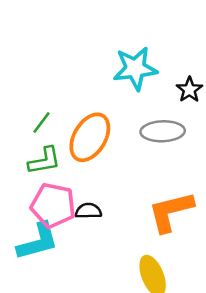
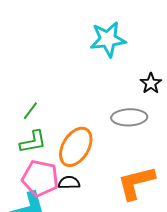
cyan star: (135, 68) -> (108, 39), moved
orange ellipse: (90, 137) -> (76, 147), moved

